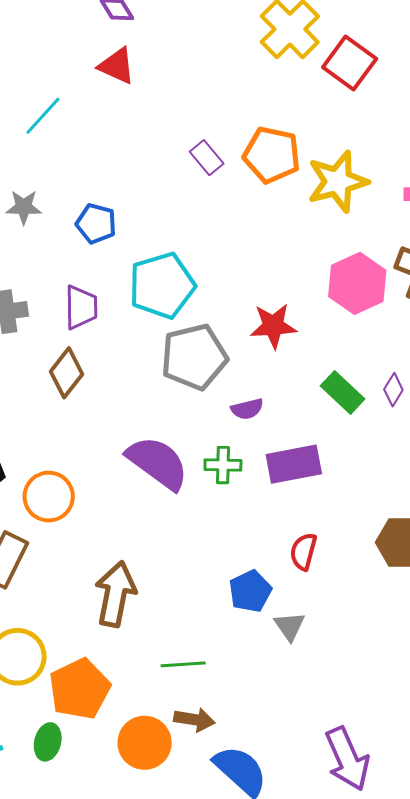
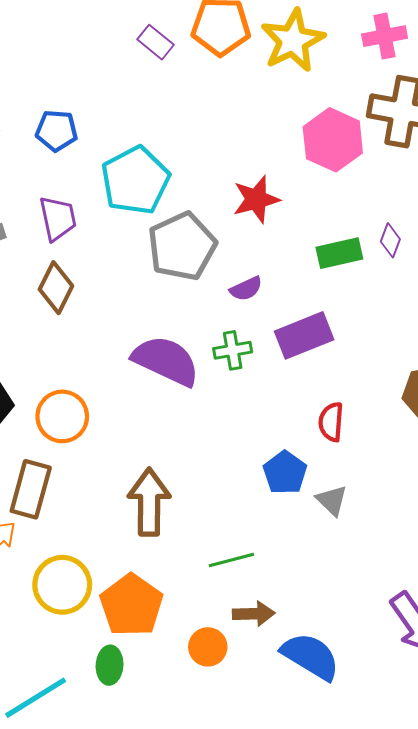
green rectangle: (343, 392) -> (339, 253), turned -45
orange circle: (145, 743) -> (208, 647), size x0.7

